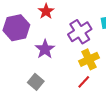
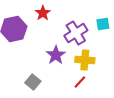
purple star: (45, 49) -> (56, 55), moved
yellow cross: (89, 59) -> (85, 60), turned 30

